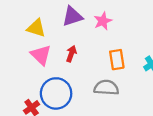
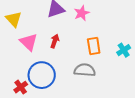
yellow triangle: (36, 28) -> (14, 19), moved, turned 30

